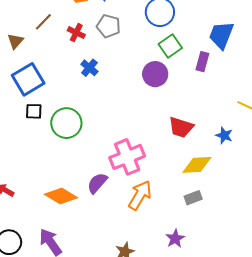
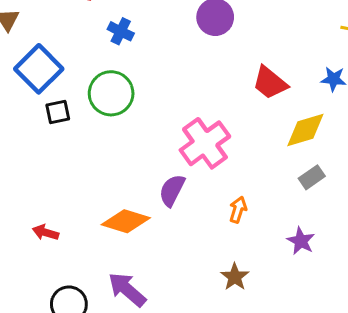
green circle: (66, 123) -> (111, 93), moved
red trapezoid: (181, 127) -> (270, 83), turned 36
orange arrow: (140, 195) -> (238, 210), moved, size x0.6

